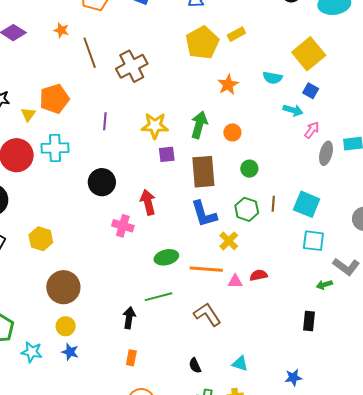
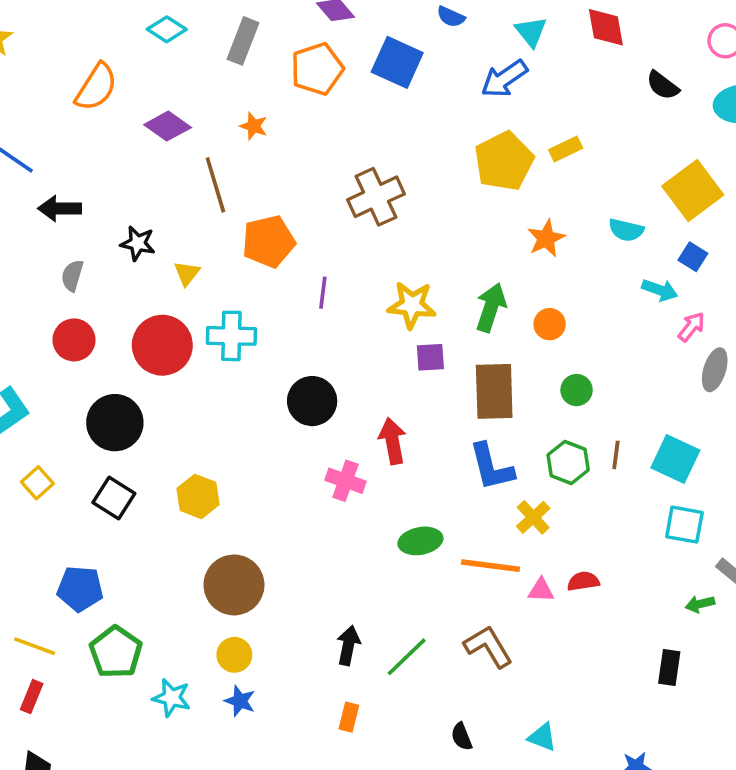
brown line: (90, 53) -> (215, 185), moved
orange pentagon: (54, 99) -> (268, 241), moved
green line: (158, 297) -> (407, 657), moved, turned -32

